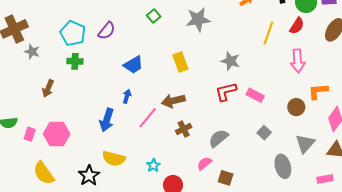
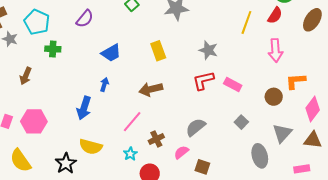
cyan pentagon: (73, 33) -> (37, 22), moved
pink line: (148, 118) -> (132, 122), moved
brown cross: (184, 129) -> (156, 139), moved

